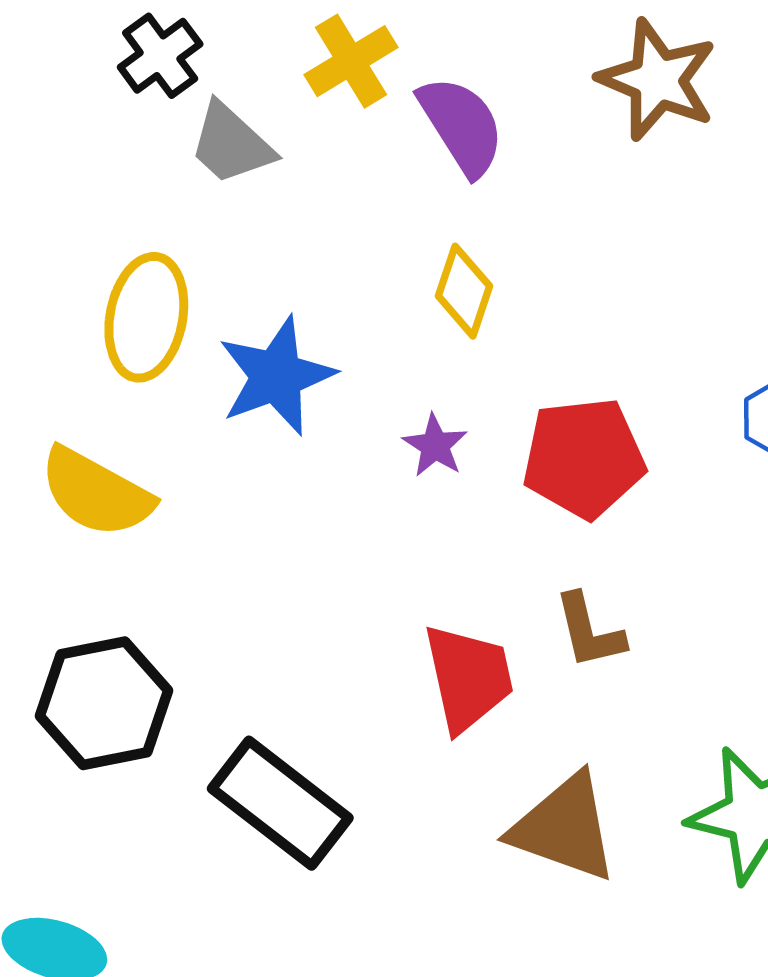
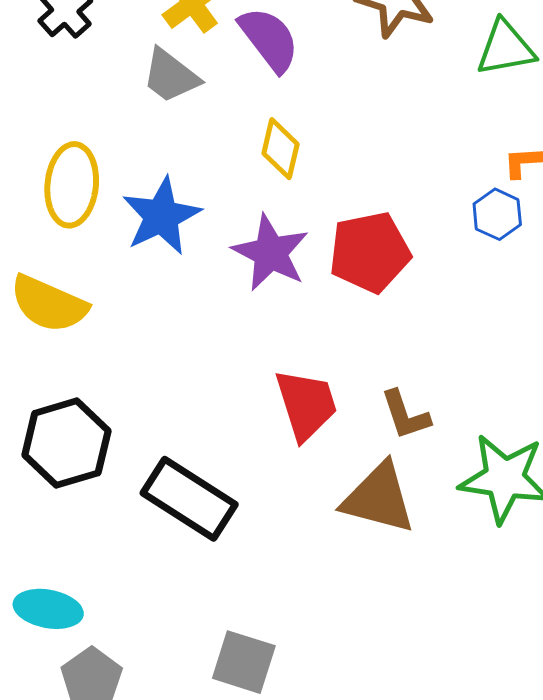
gray trapezoid: (231, 144) -> (171, 76), moved
purple star: (435, 446) -> (270, 253), size x1.8
brown L-shape: (589, 631) -> (405, 415), moved

